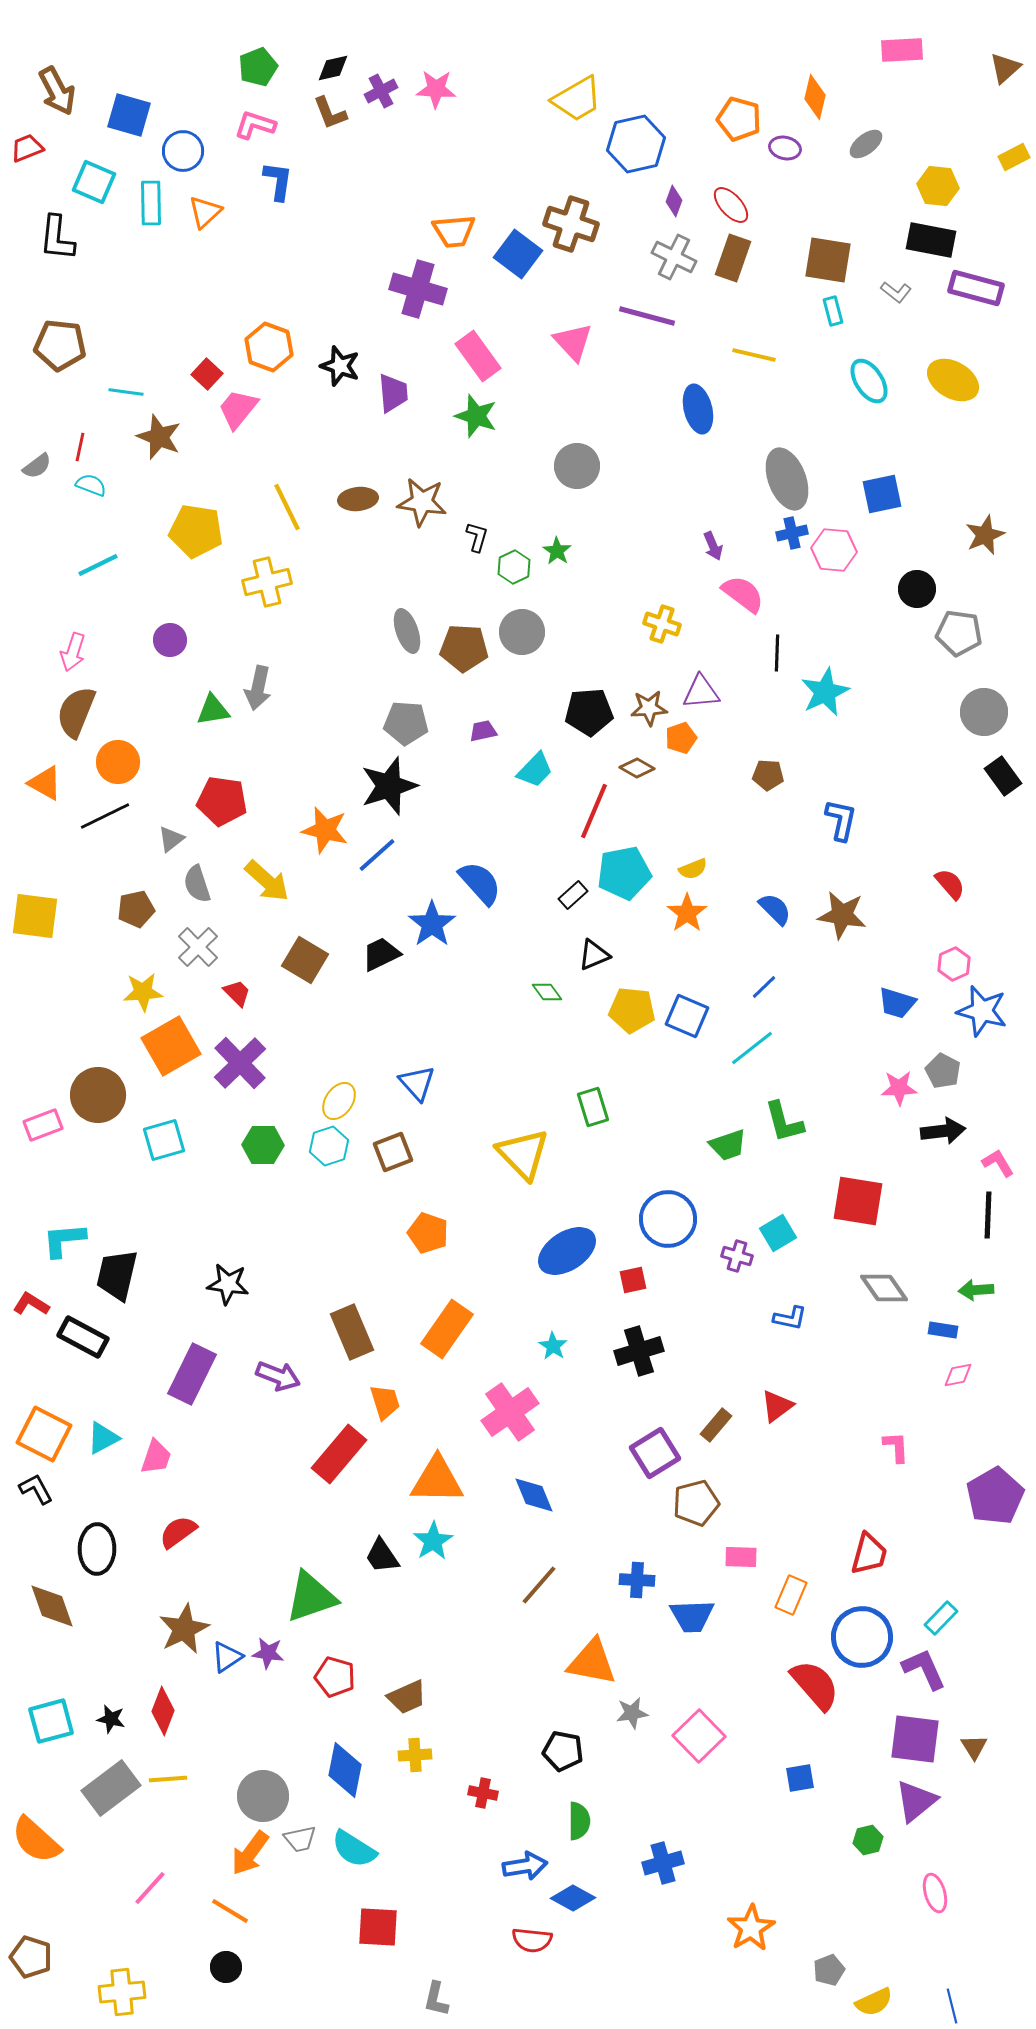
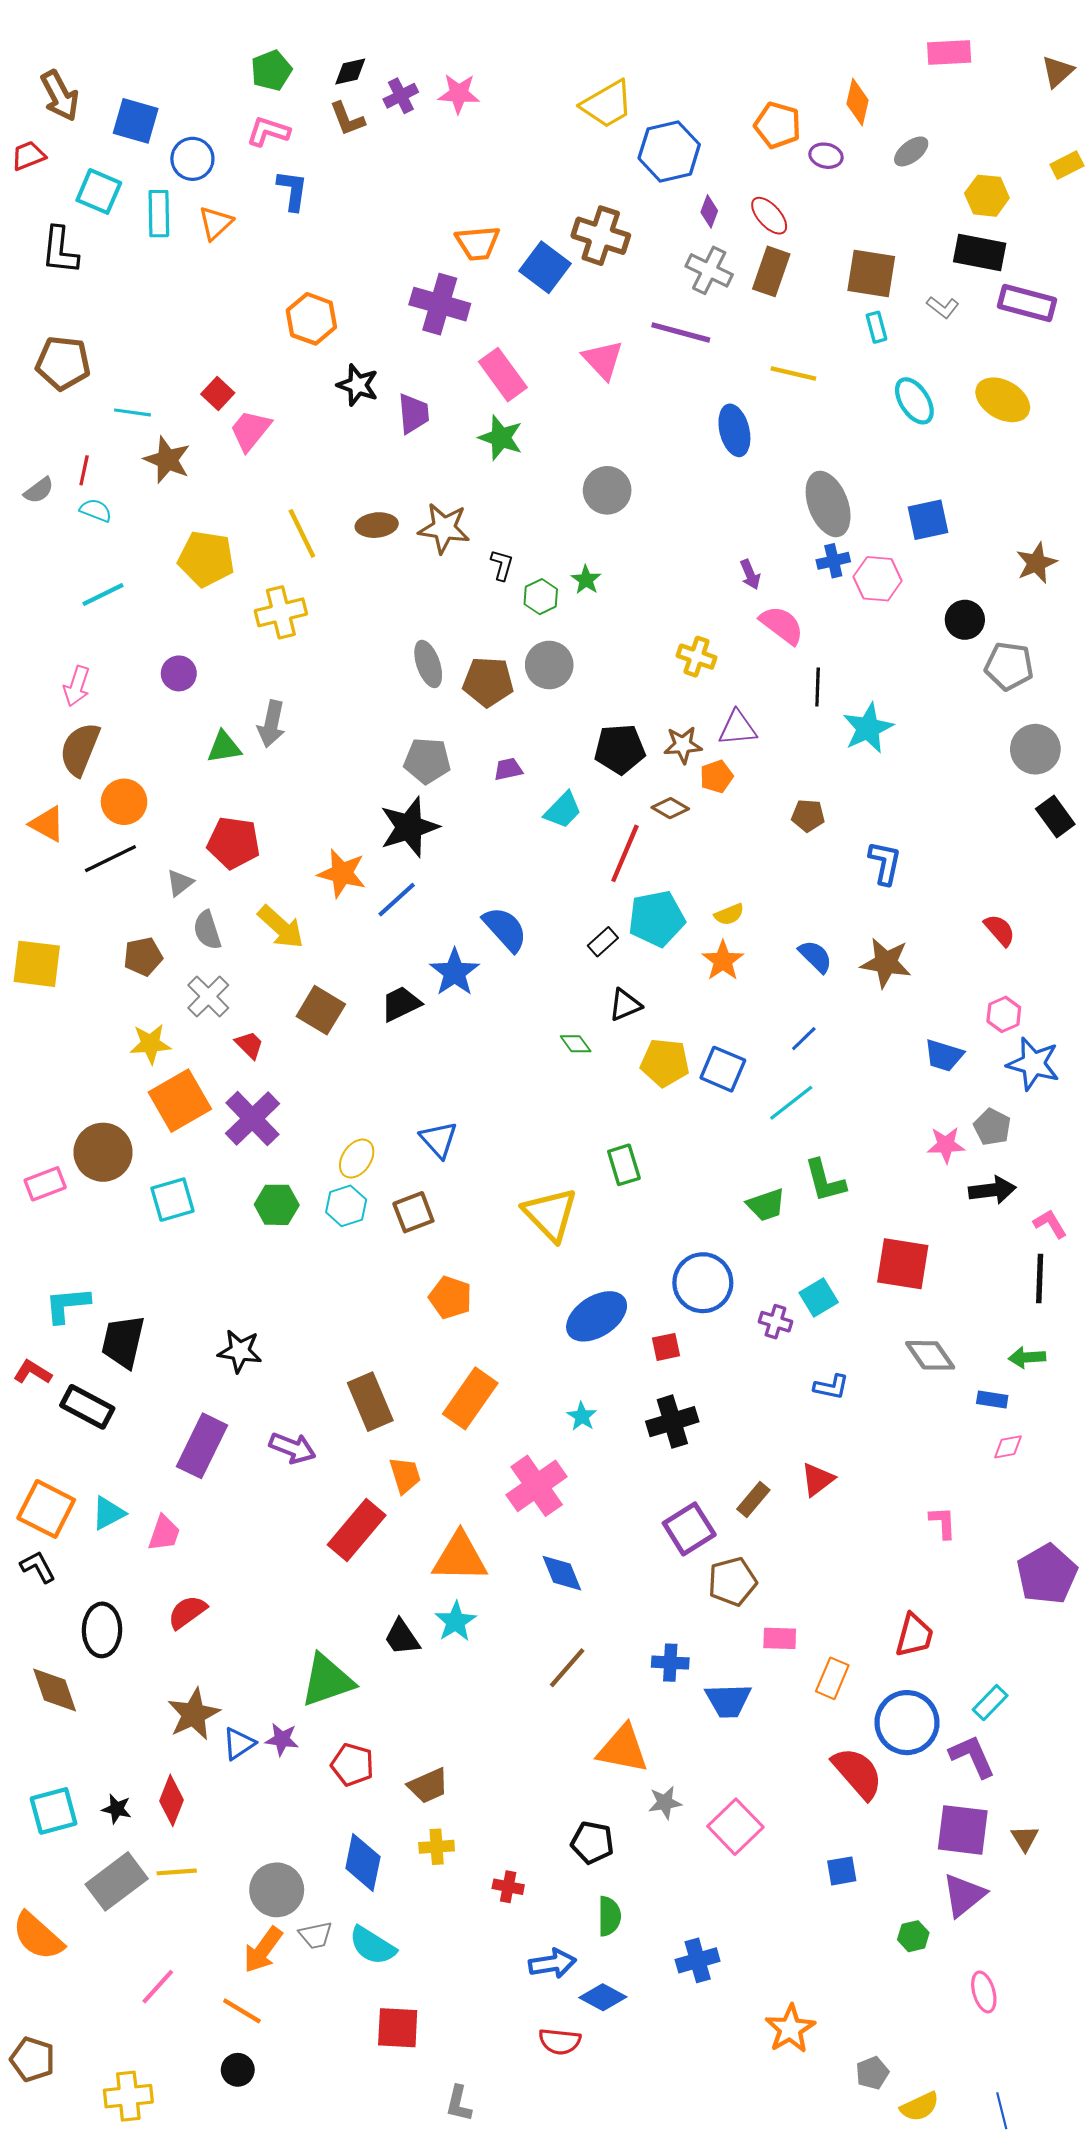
orange hexagon: (269, 347) -> (311, 319), moved

